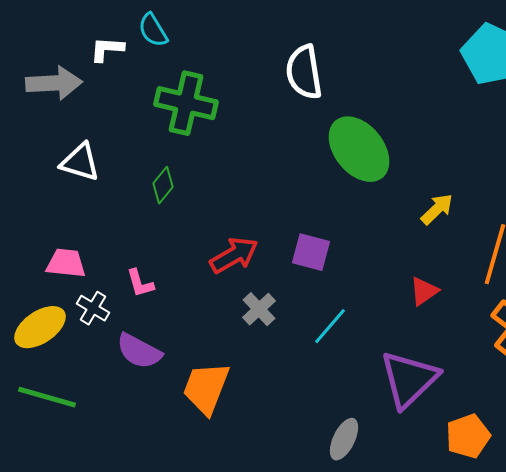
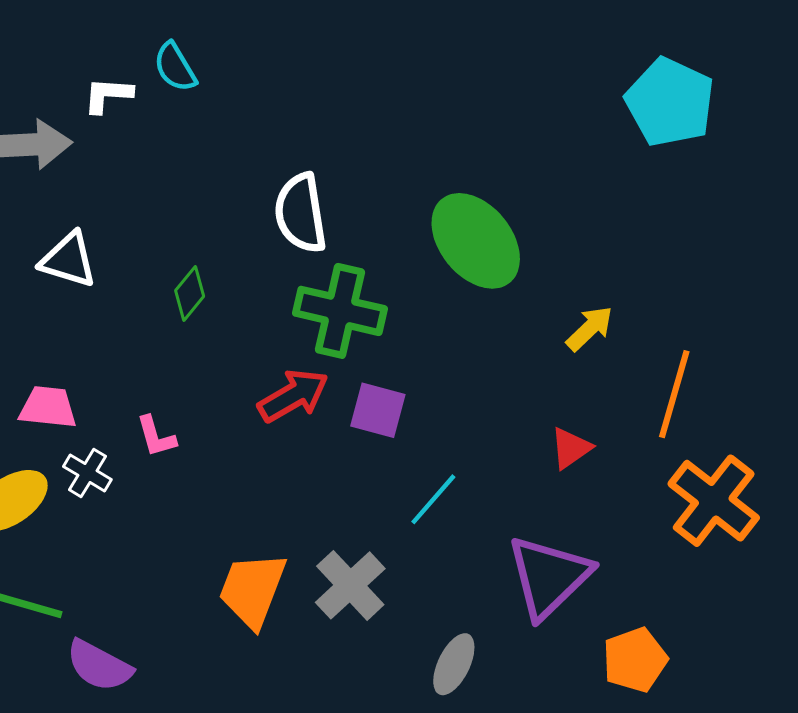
white semicircle: (304, 72) -> (301, 213), moved
green cross: (186, 103) -> (340, 311), moved
purple square: (311, 252) -> (378, 410), moved
gray cross: (259, 309) -> (350, 585), moved, size x1.4
purple semicircle: (139, 351) -> (99, 666), moved

